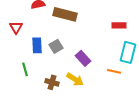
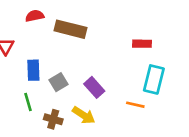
gray square: (56, 46) -> (58, 82), moved
green line: (25, 69) -> (28, 102), moved

